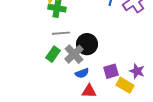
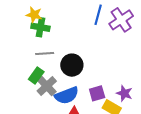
gray cross: (74, 54) -> (47, 86), moved
blue semicircle: (82, 73) -> (67, 95), size x1.6

